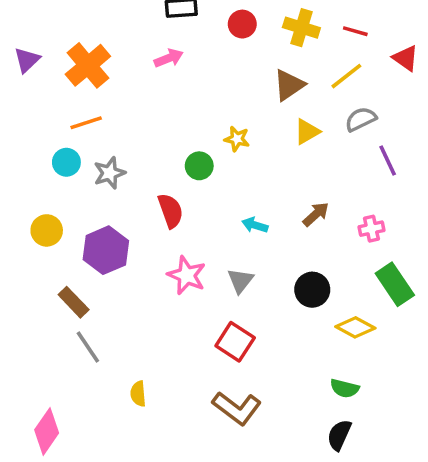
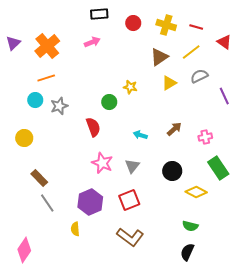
purple line: (388, 160) -> (224, 96), moved
purple hexagon: (106, 250) -> (90, 202), moved
red square: (235, 342) -> (129, 200), turned 35

